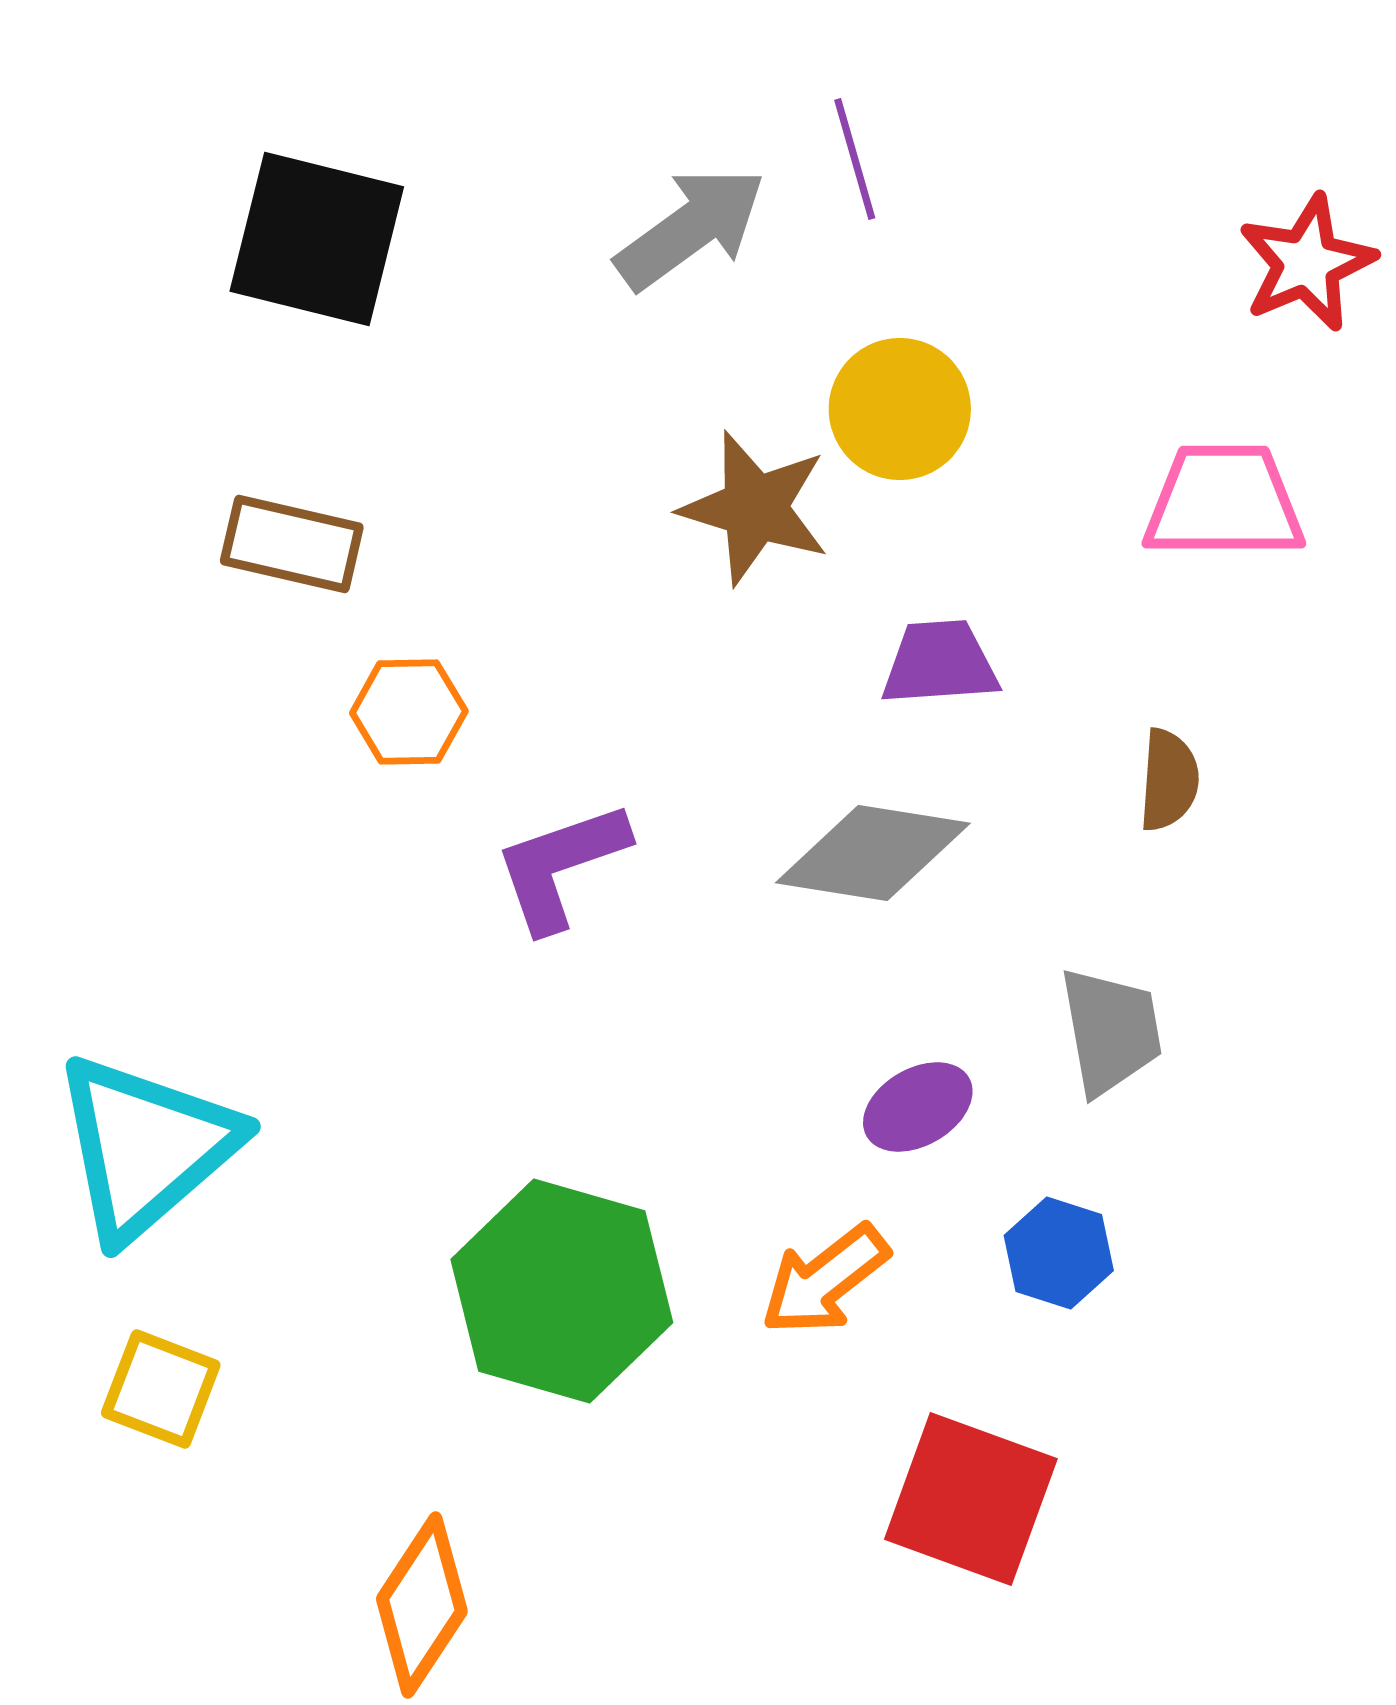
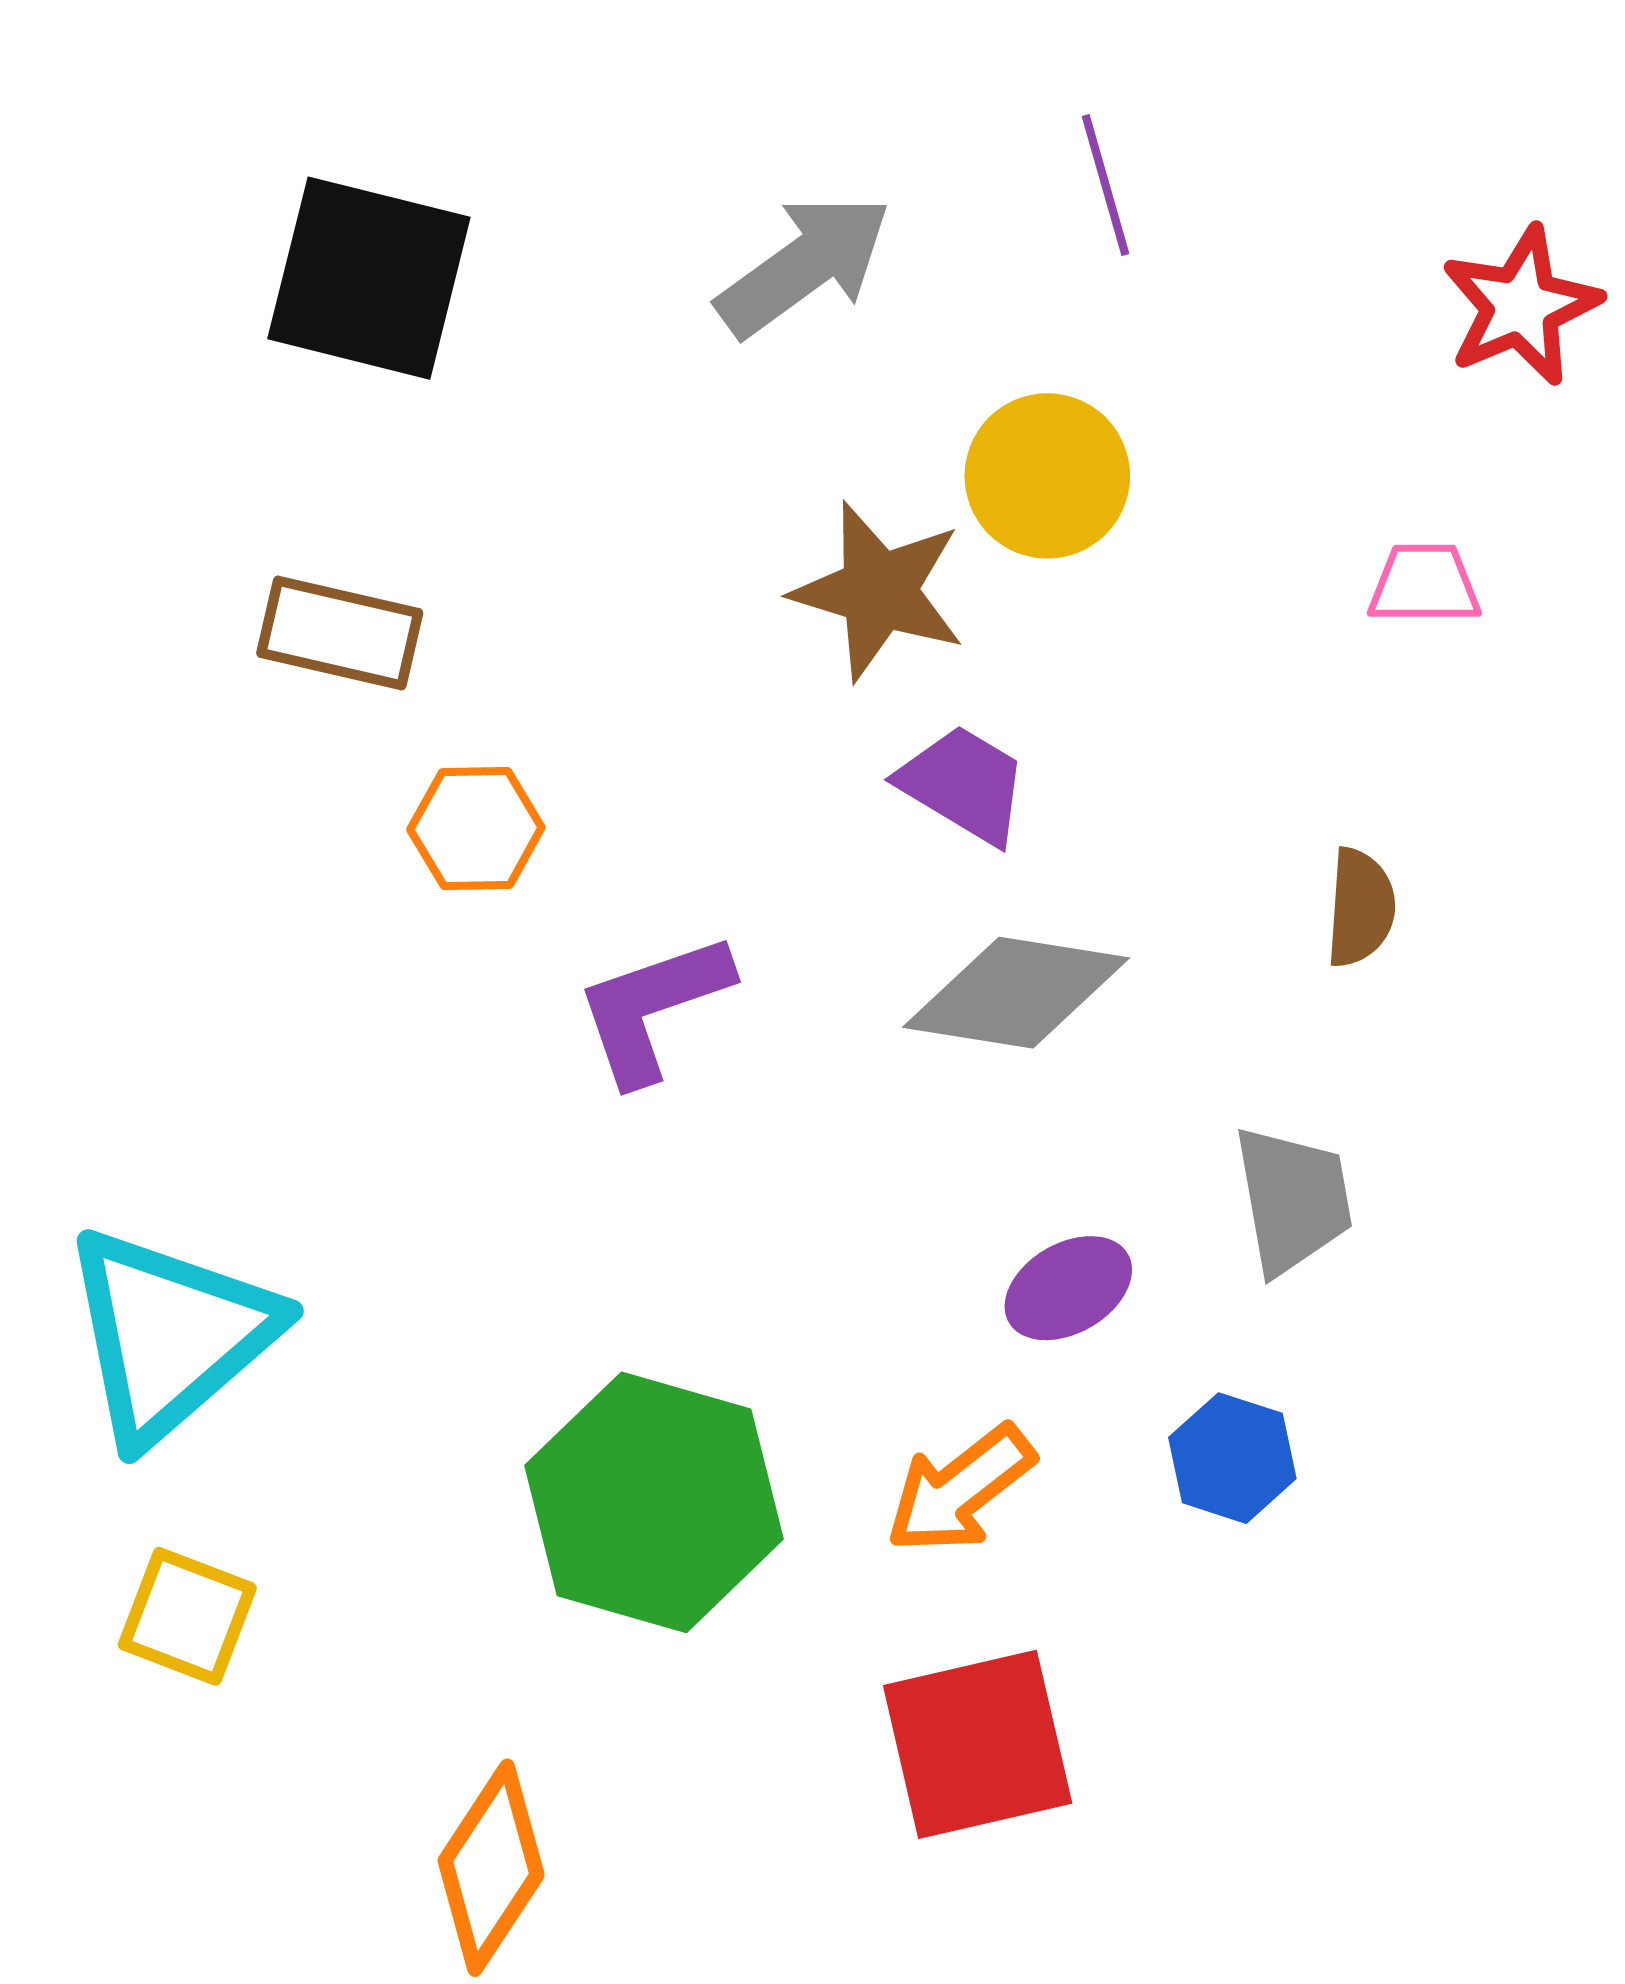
purple line: (855, 159) -> (1106, 185), moved
pink trapezoid: (1224, 502) -> (1424, 584), size x0.6
purple trapezoid: (940, 663) -> (964, 784), moved, turned 35
red square: (971, 1499) -> (978, 1744), moved, turned -33

